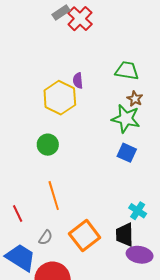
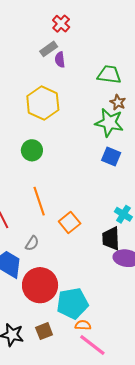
gray rectangle: (61, 13) -> (49, 49), moved
red cross: (80, 19) -> (61, 24), size x0.7
purple semicircle: (78, 81) -> (60, 60), moved
orange square: (85, 236) -> (70, 222), moved, size x0.7

